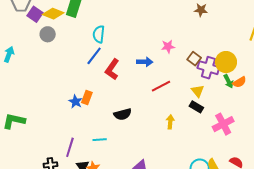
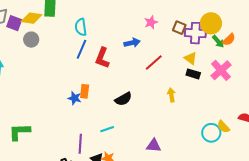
pink cross: (223, 124) -> (221, 70), moved

